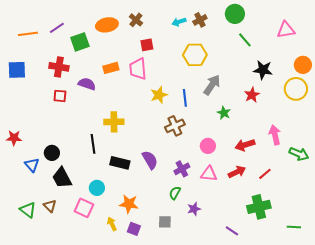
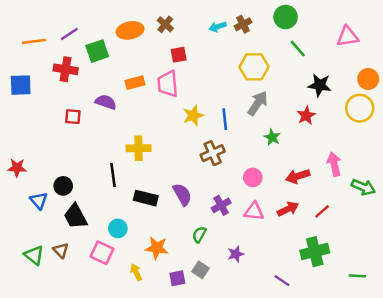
yellow hexagon: (195, 55) -> (254, 67), moved
red cross: (59, 67) -> (66, 69), moved
green semicircle: (175, 193) -> (199, 235), moved
gray square: (165, 222) -> (201, 270), turned 32
purple square: (134, 229) -> (177, 278), moved, turned -32

